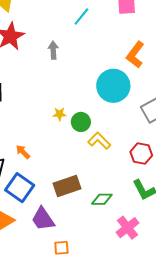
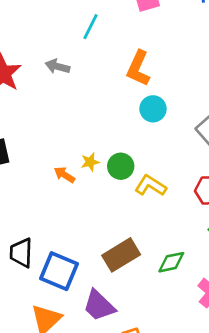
gray arrow: (53, 50) -> (57, 66), moved, turned -60
orange L-shape: (135, 55) -> (138, 68), moved
cyan circle: (113, 86) -> (153, 109), size x0.6
orange arrow: (23, 152) -> (64, 175), moved

